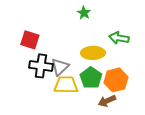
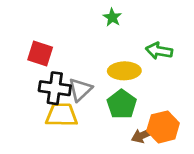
orange hexagon: (116, 80) -> (163, 127), moved
yellow trapezoid: (66, 85) -> (61, 115), moved

